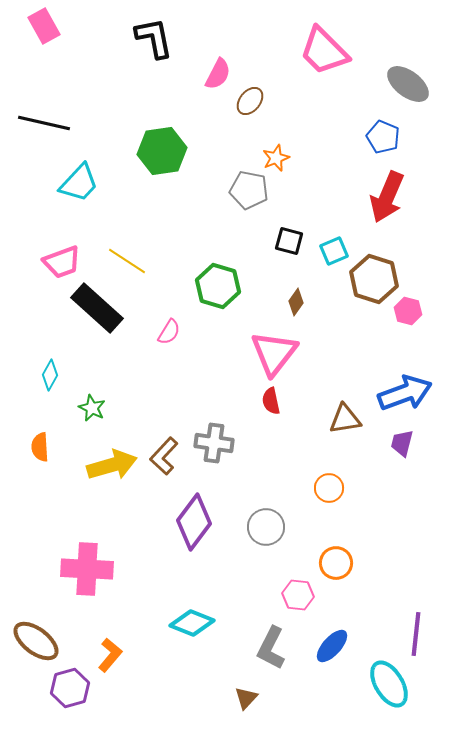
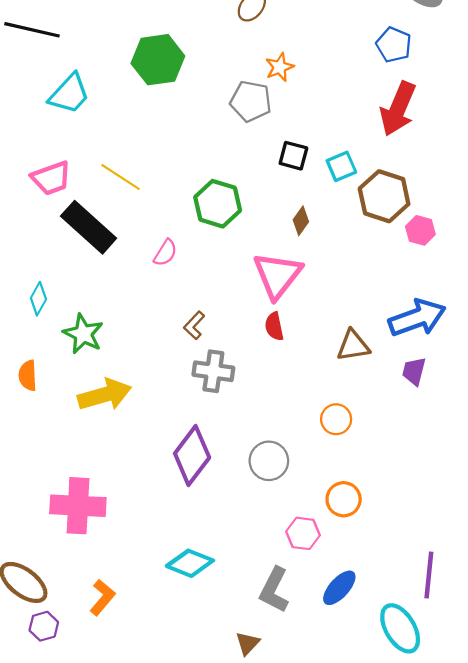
green star: (92, 408) -> (83, 334), size x1.4
brown L-shape: (164, 456) -> (194, 325), moved, size x0.7
purple hexagon: (70, 688) -> (44, 626), moved, size x0.7

